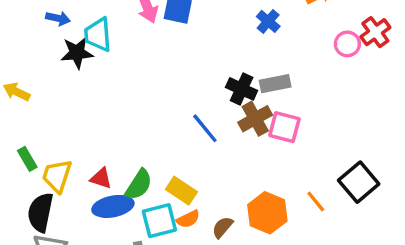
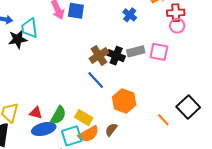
red cross: (375, 32) -> (176, 13), moved, turned 36
brown cross: (255, 119) -> (99, 55), moved
pink square: (284, 127) -> (159, 52), moved
orange hexagon: (267, 213) -> (124, 101), moved
orange semicircle: (188, 219) -> (89, 134), size x1.5
brown semicircle: (222, 227) -> (111, 130), moved

